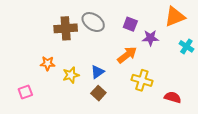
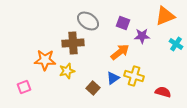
brown cross: (66, 28) -> (73, 43), moved
orange star: (48, 63) -> (45, 60), size x1.5
blue triangle: (97, 72) -> (113, 78), moved

